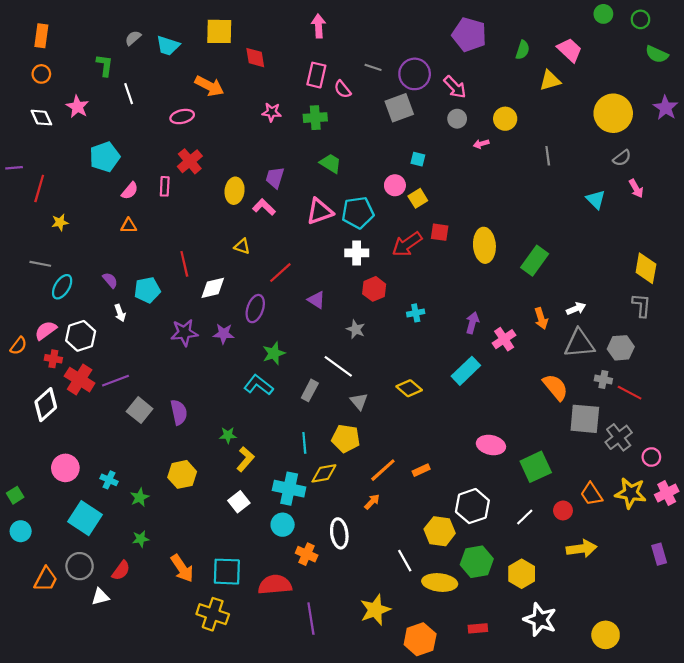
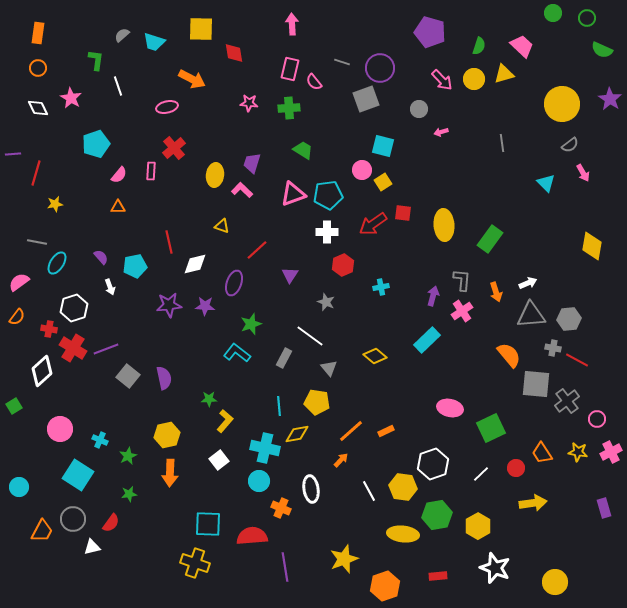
pink arrow: (455, 87) -> (442, 80), moved
yellow circle: (505, 119) -> (474, 79), moved
cyan square: (418, 159) -> (383, 146), size x1.6
purple triangle: (316, 300) -> (290, 275), turned 30
gray L-shape: (642, 305) -> (462, 280), moved
pink semicircle: (46, 330) -> (19, 282), moved
yellow star: (631, 493) -> (578, 452), size x0.7
green square: (15, 495) -> (14, 406), moved
white line: (405, 561) -> (369, 491), moved
orange arrow: (182, 568) -> (170, 473), moved, turned 36

